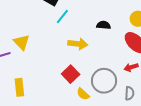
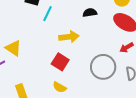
red square: (71, 74) -> (60, 62), moved
yellow semicircle: (83, 94) -> (60, 87), moved

